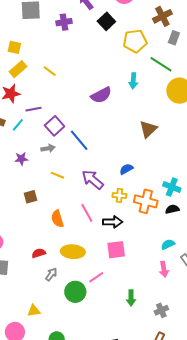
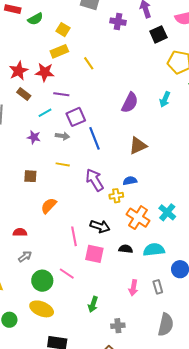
purple semicircle: (101, 95) -> (130, 103), turned -55
cyan line: (18, 125) -> (45, 113), moved
brown triangle: (148, 129) -> (138, 146), moved
yellow line: (57, 175) -> (63, 164), turned -32
yellow cross: (119, 195) -> (116, 196), moved, turned -32
black semicircle: (172, 209) -> (126, 249), moved
pink line: (87, 213) -> (74, 236), moved
orange semicircle: (57, 219) -> (49, 206), turned 42
cyan semicircle: (168, 244) -> (154, 250), moved, size x1.5
yellow ellipse: (73, 252) -> (42, 309), moved
pink line: (96, 277) -> (67, 274), turned 49

